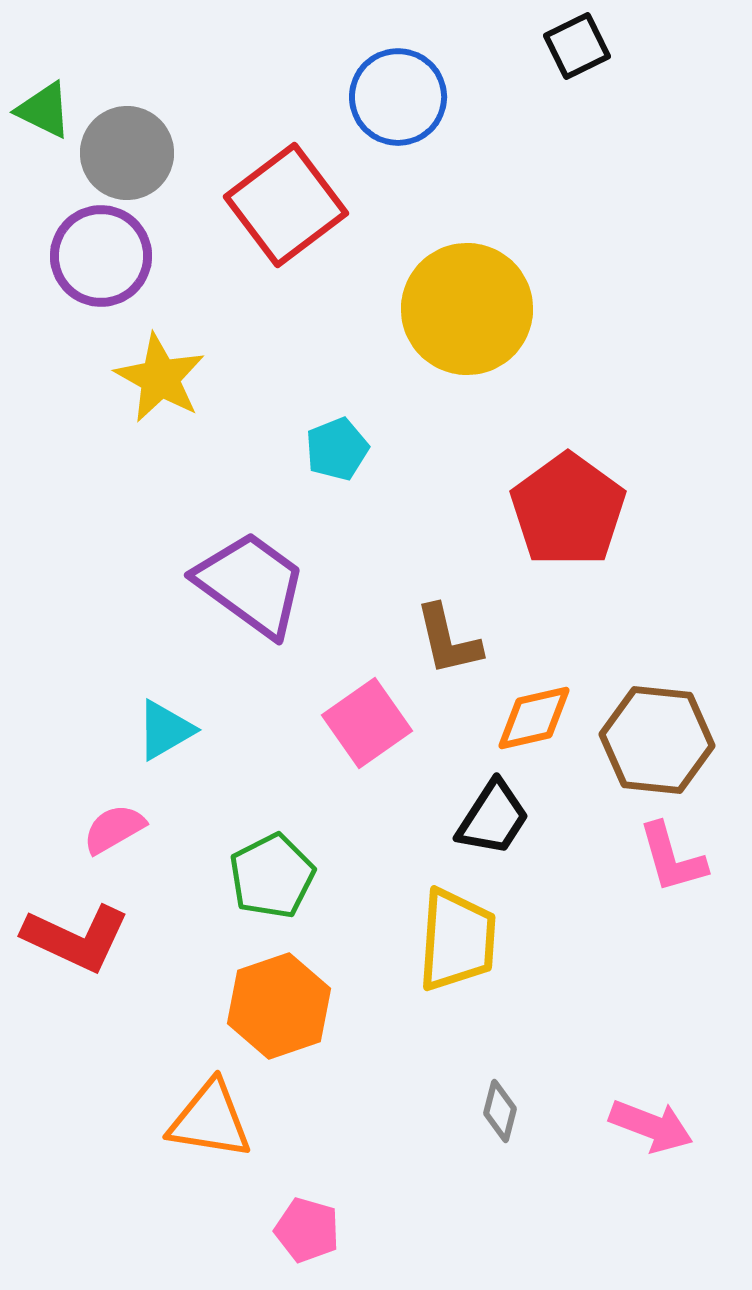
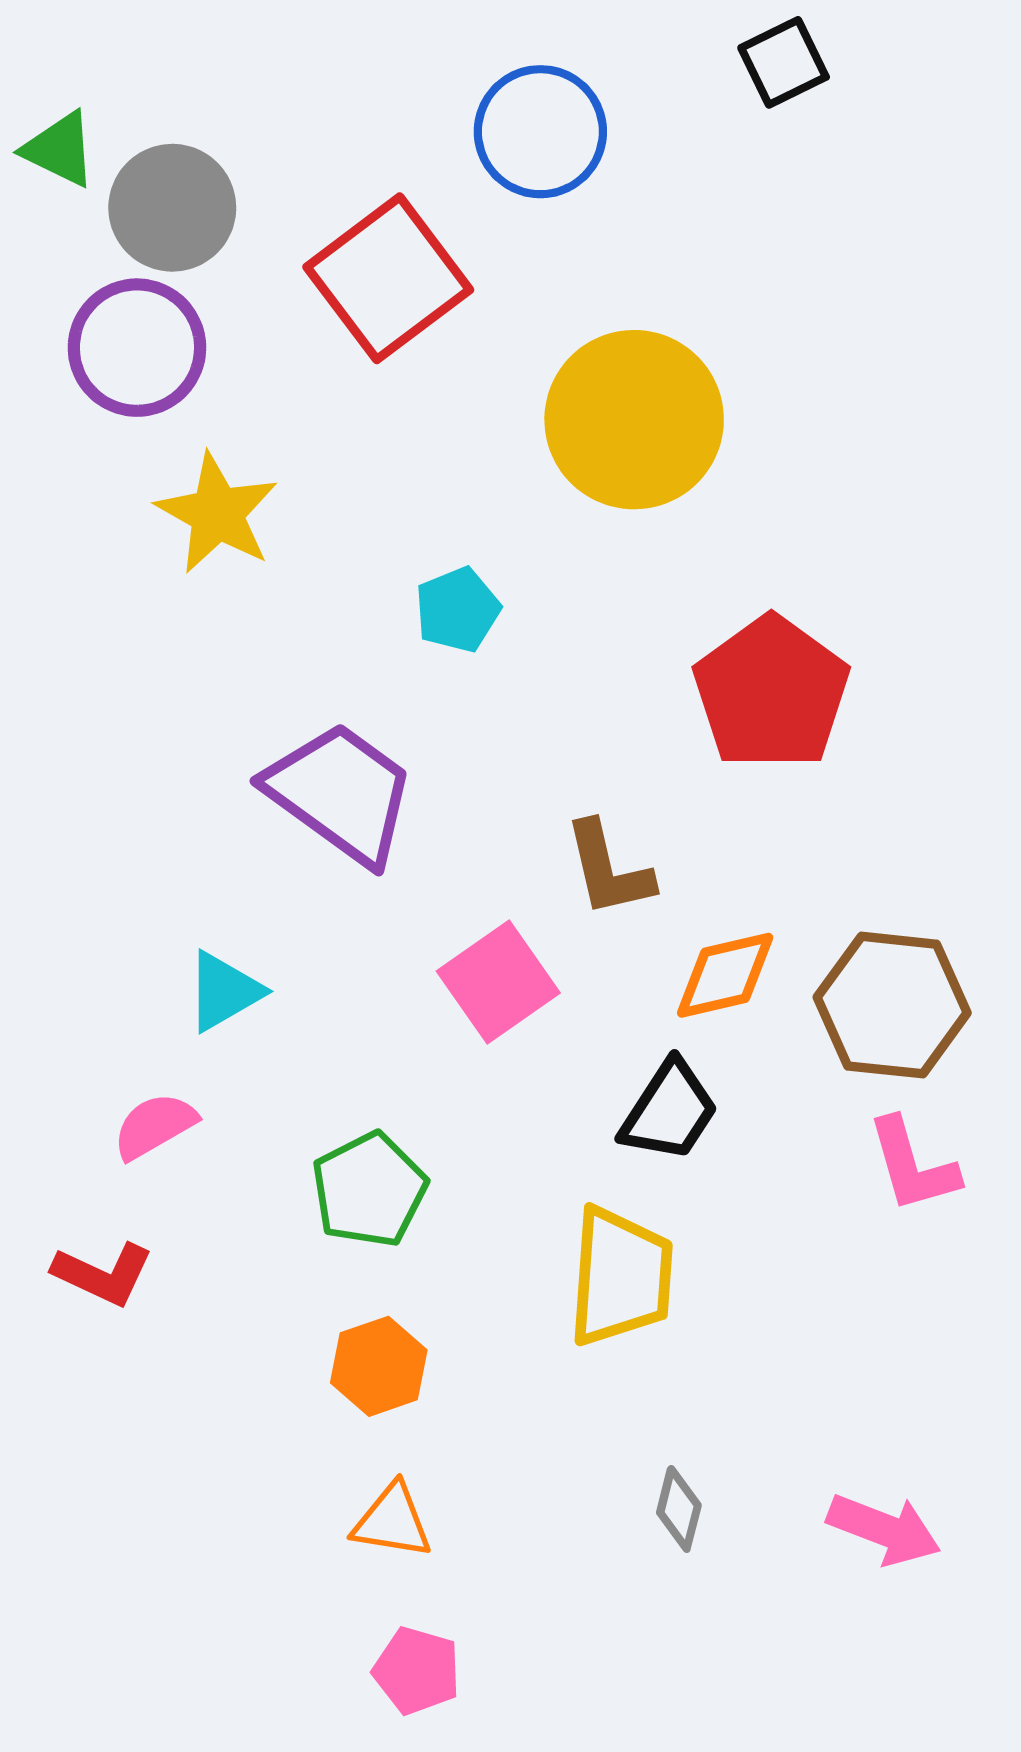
red L-shape: (76, 938) -> (103, 1274), size x0.7
orange hexagon: (279, 1006) -> (379, 1366), size x0.7
orange triangle: (210, 1120) -> (392, 1521), moved, size x0.7

